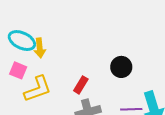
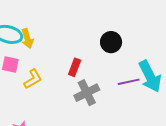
yellow L-shape: (38, 89) -> (33, 79), size x0.7

